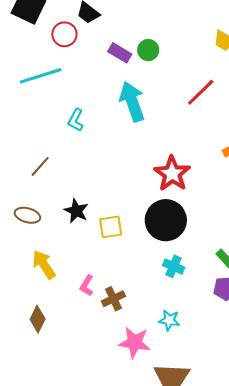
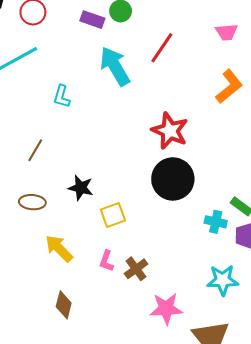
red line: (201, 92) -> (162, 48), moved
yellow square: (111, 227) -> (113, 215), moved
cyan cross: (174, 266) -> (216, 222), moved
cyan star: (169, 320) -> (223, 280), moved, size x1.4

